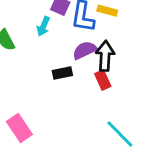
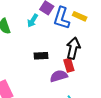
purple semicircle: (85, 50) -> (59, 76), moved

